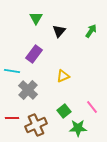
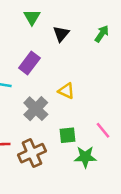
yellow triangle: (63, 76) -> (66, 91), turned 48
gray cross: (28, 90) -> (36, 109), moved
green square: (64, 111) -> (68, 135), turned 32

